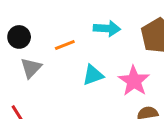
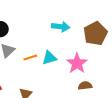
orange line: (65, 45) -> (30, 57), moved

